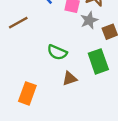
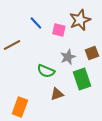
gray star: (89, 20) -> (68, 57), moved

